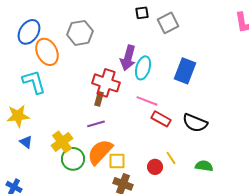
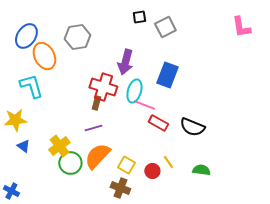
cyan ellipse: (143, 68) -> (134, 91), moved
blue rectangle: (185, 71) -> (167, 75), moved
yellow square: (117, 161) -> (126, 165), moved, turned 30

